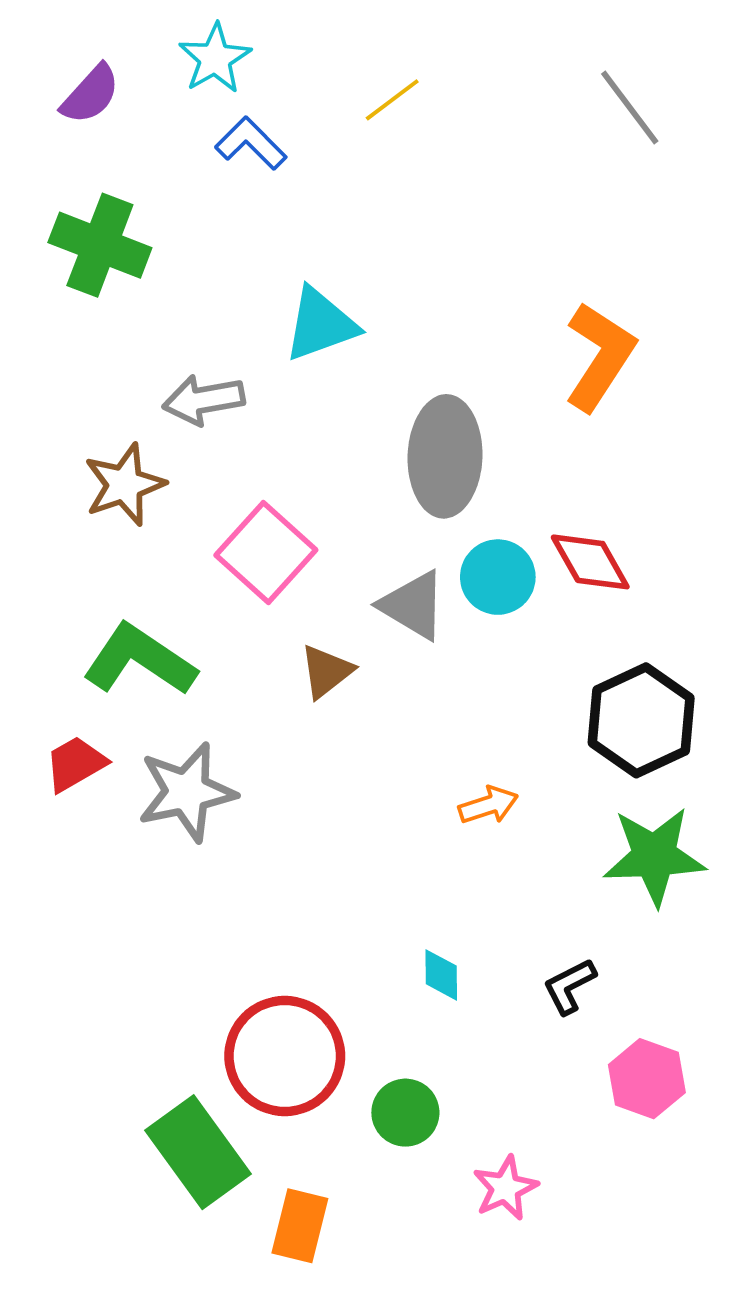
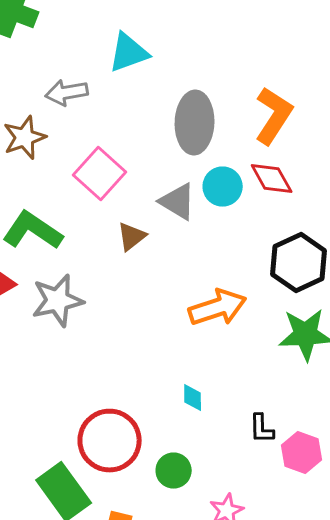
orange L-shape: (600, 356) -> (274, 116), moved
orange arrow: (488, 805) -> (218, 308), size x1.8
black L-shape: (569, 986) -> (262, 428), moved, turned -64

